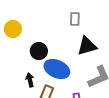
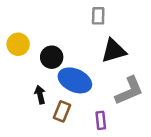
yellow circle: (13, 29) -> (18, 44), moved

